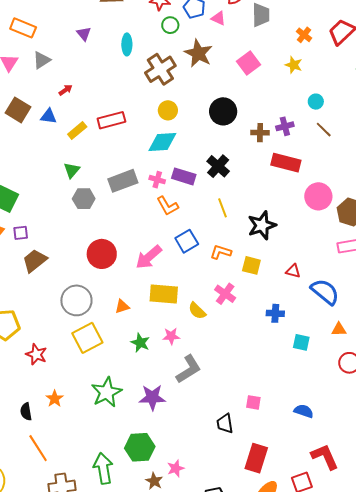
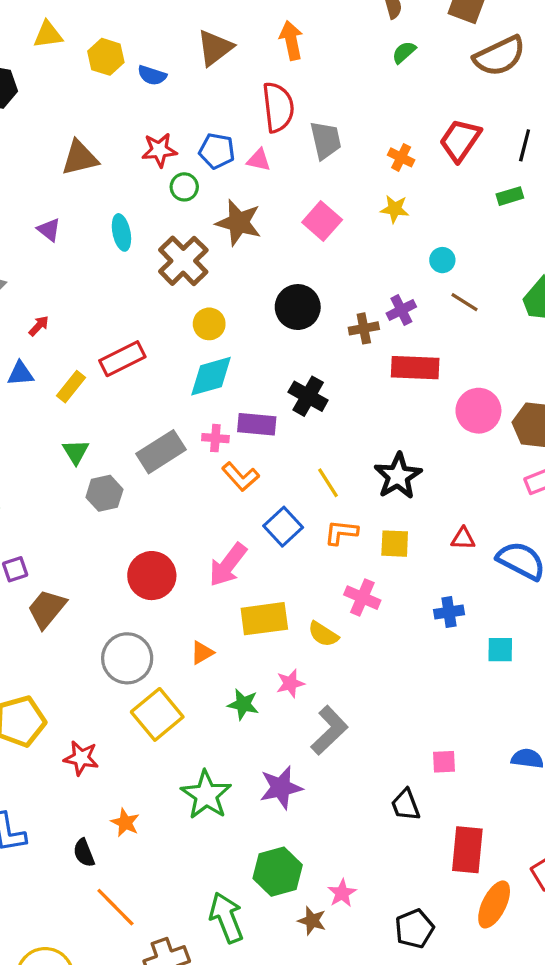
yellow line: (223, 208) -> (328, 483), moved

